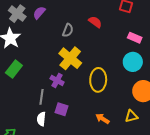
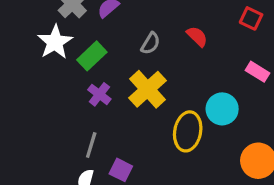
cyan circle: (133, 62) -> (222, 109), moved
green rectangle: (14, 69) -> (92, 56), moved
purple cross: (57, 80) -> (99, 94), moved

